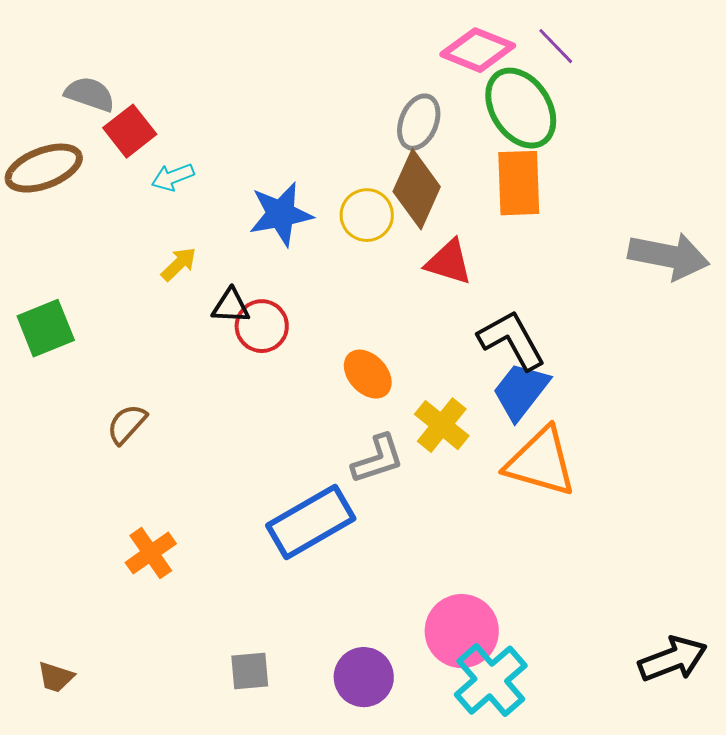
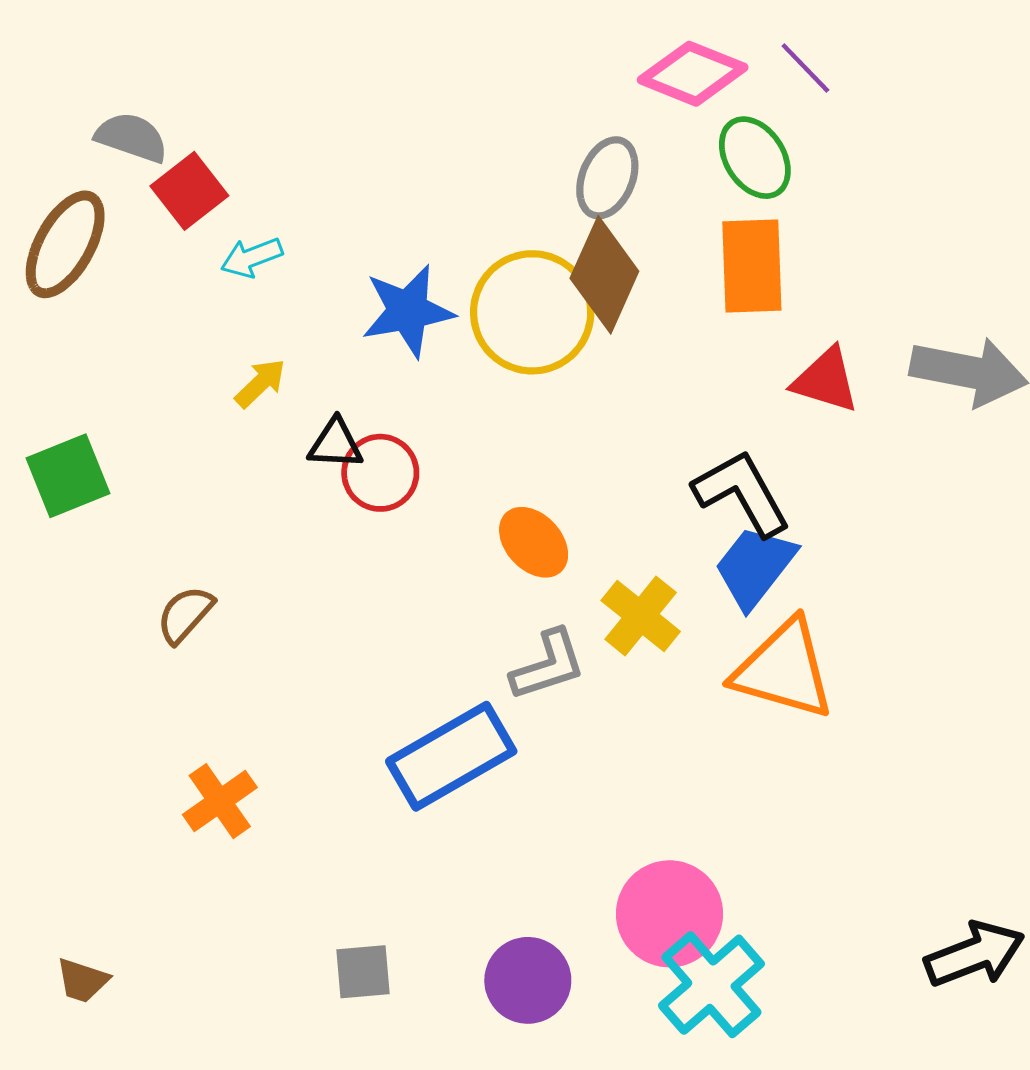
green ellipse: (521, 108) -> (755, 158), size x0.7
brown ellipse: (44, 168) -> (65, 244), turned -40
yellow circle: (367, 215) -> (532, 312), size x1.6
red triangle: (449, 262) -> (826, 380), moved

